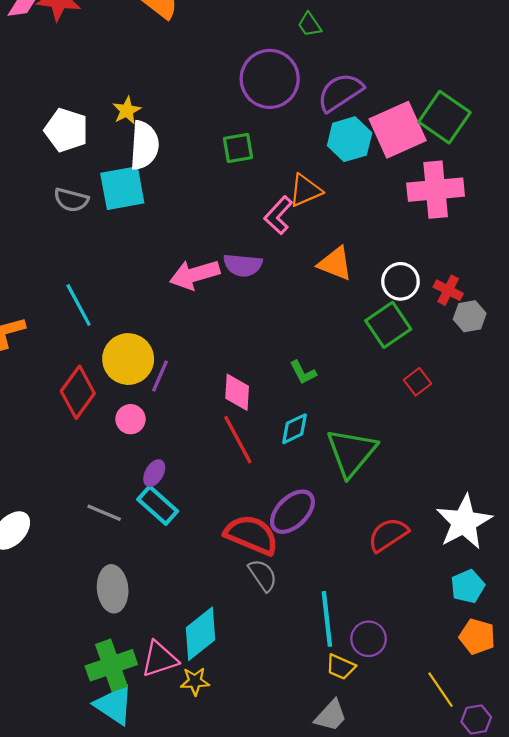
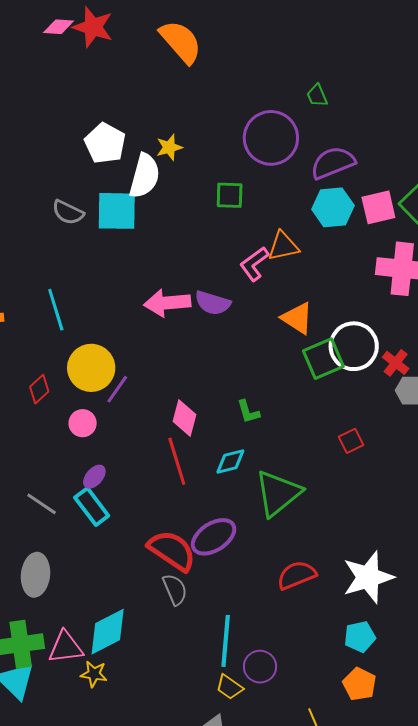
yellow star: (127, 110) -> (169, 147), moved
white pentagon: (66, 130) -> (105, 143), moved
pink square: (398, 130) -> (378, 207), size x0.7
white circle: (400, 281) -> (354, 346), size x1.4
green square: (388, 325) -> (323, 359), moved
red diamond: (78, 392) -> (39, 389), size x0.6

